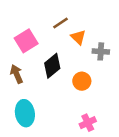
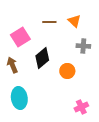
brown line: (60, 23) -> (49, 22), turned 32
orange triangle: (78, 37) -> (74, 21), moved
pink cross: (88, 123) -> (81, 107), moved

